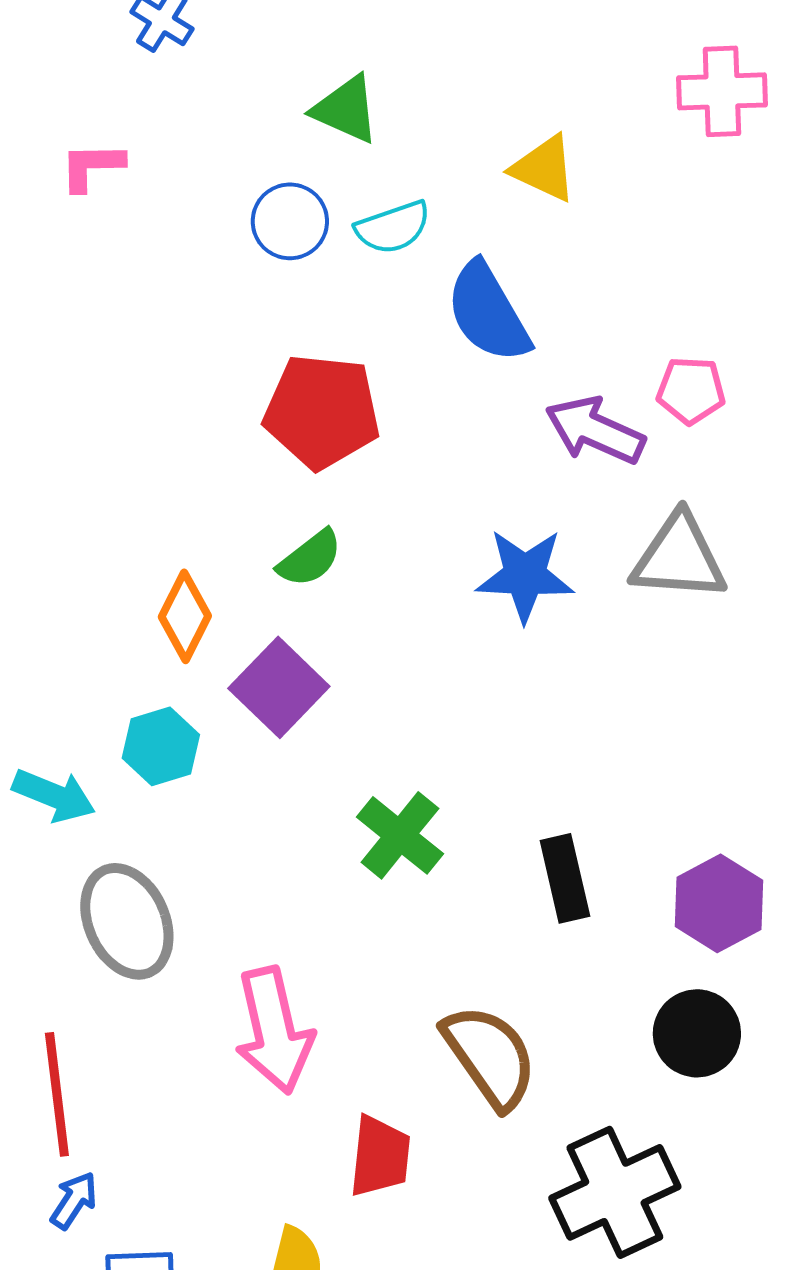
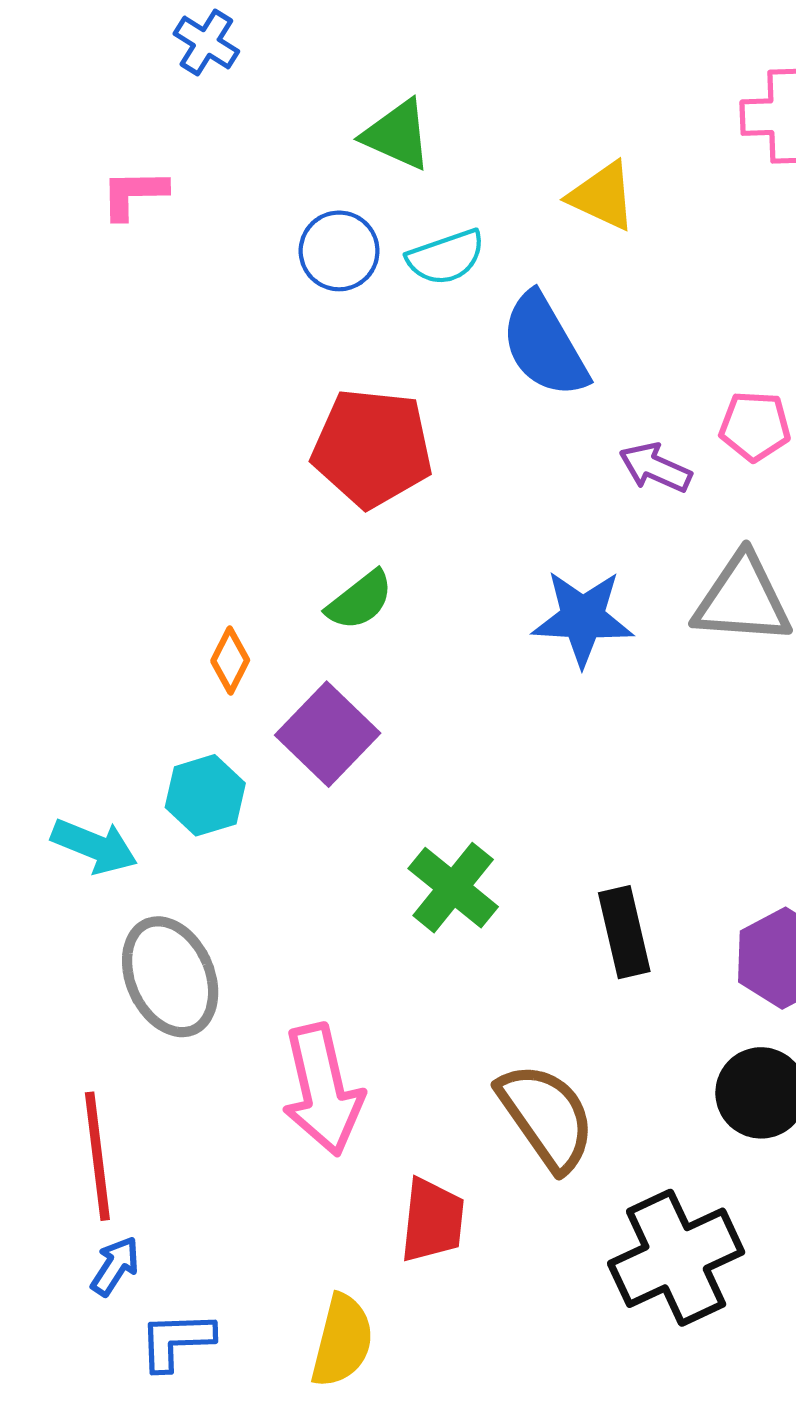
purple arrow: (595, 430) -> (655, 468), size x0.7
orange diamond: (185, 616) -> (230, 661), size x0.7

